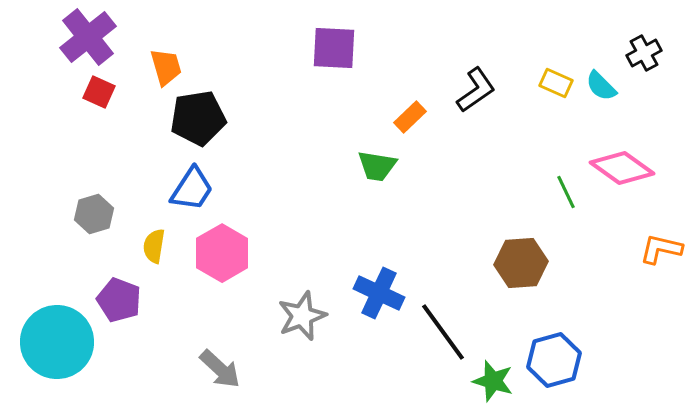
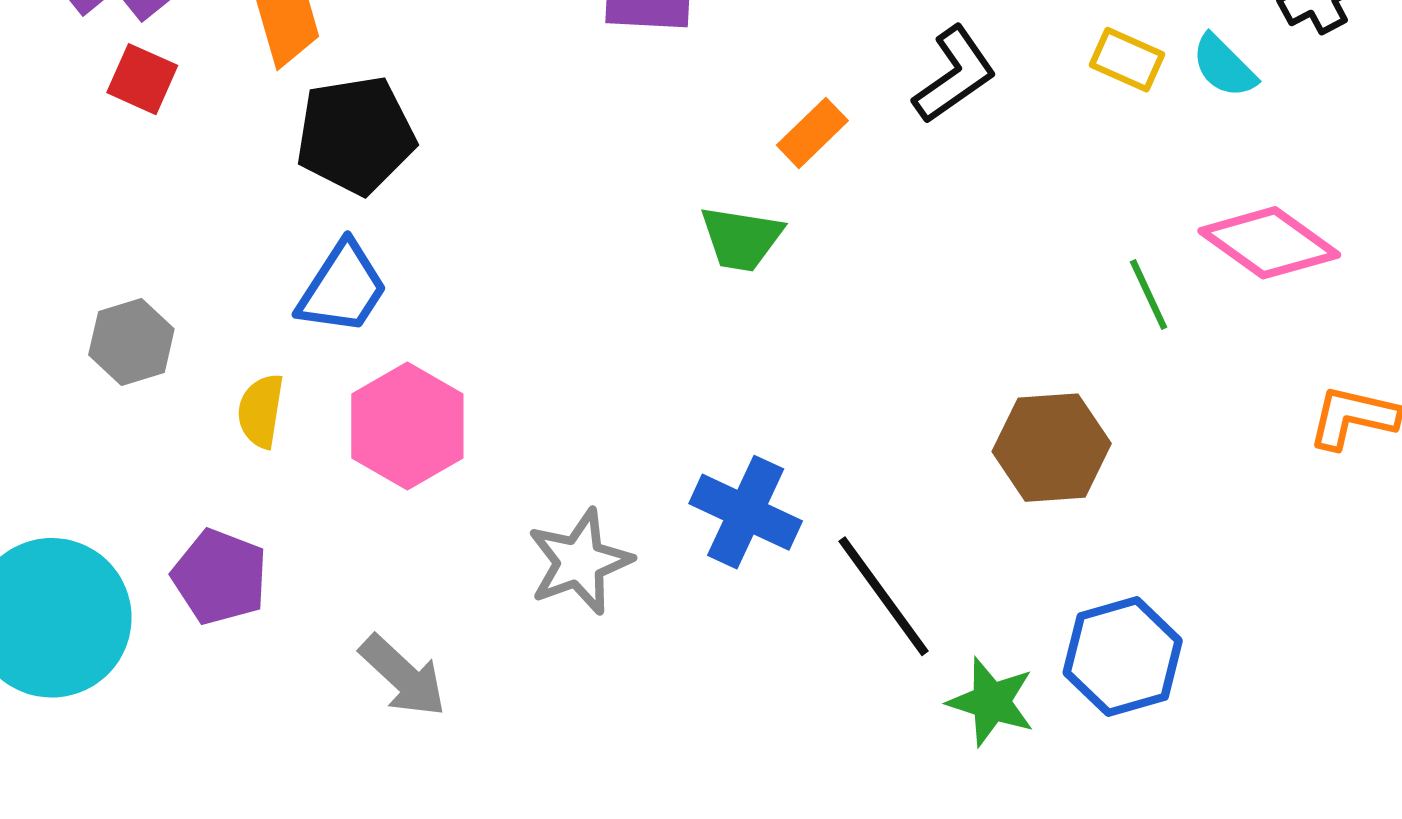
purple pentagon: (119, 300) -> (220, 577), moved

